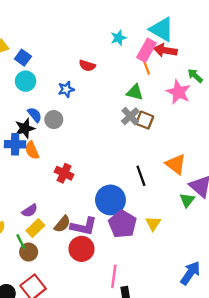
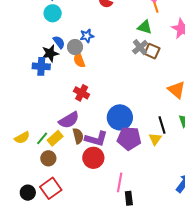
blue star: (66, 89) -> (87, 36), moved
orange semicircle: (32, 150) -> (79, 60), moved
black line: (141, 176) -> (162, 125), moved
purple semicircle: (30, 211) -> (69, 120), moved, size x1.5
brown semicircle: (62, 224) -> (78, 136), turned -56
purple pentagon: (123, 224) -> (129, 138), turned -30
green line: (21, 242) -> (42, 138), moved, turned 64

